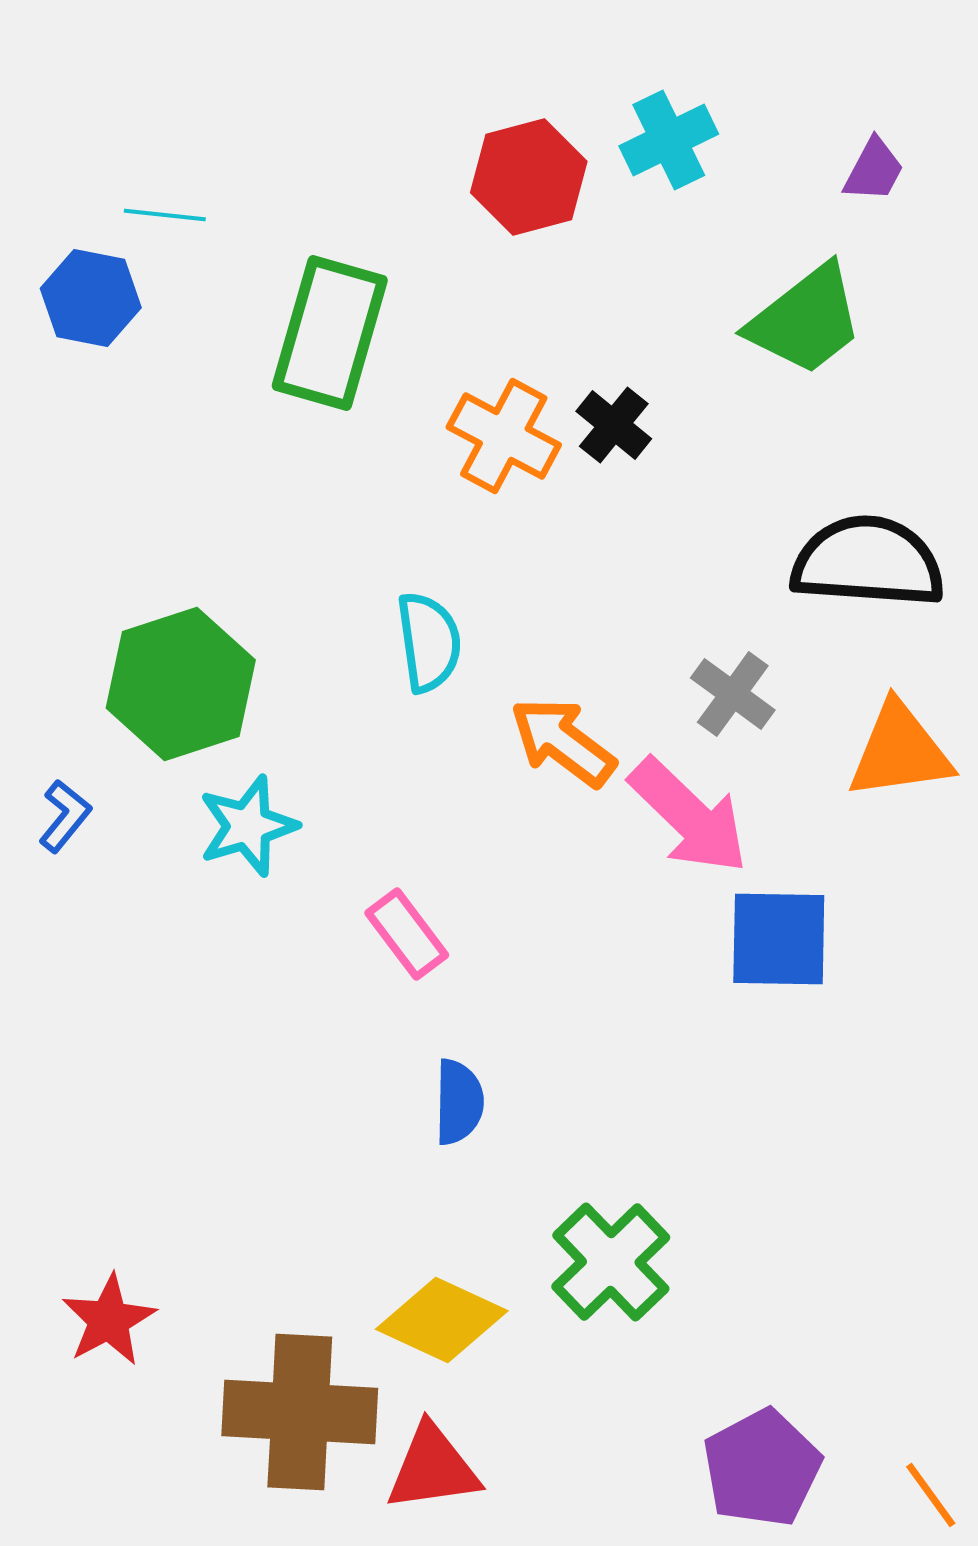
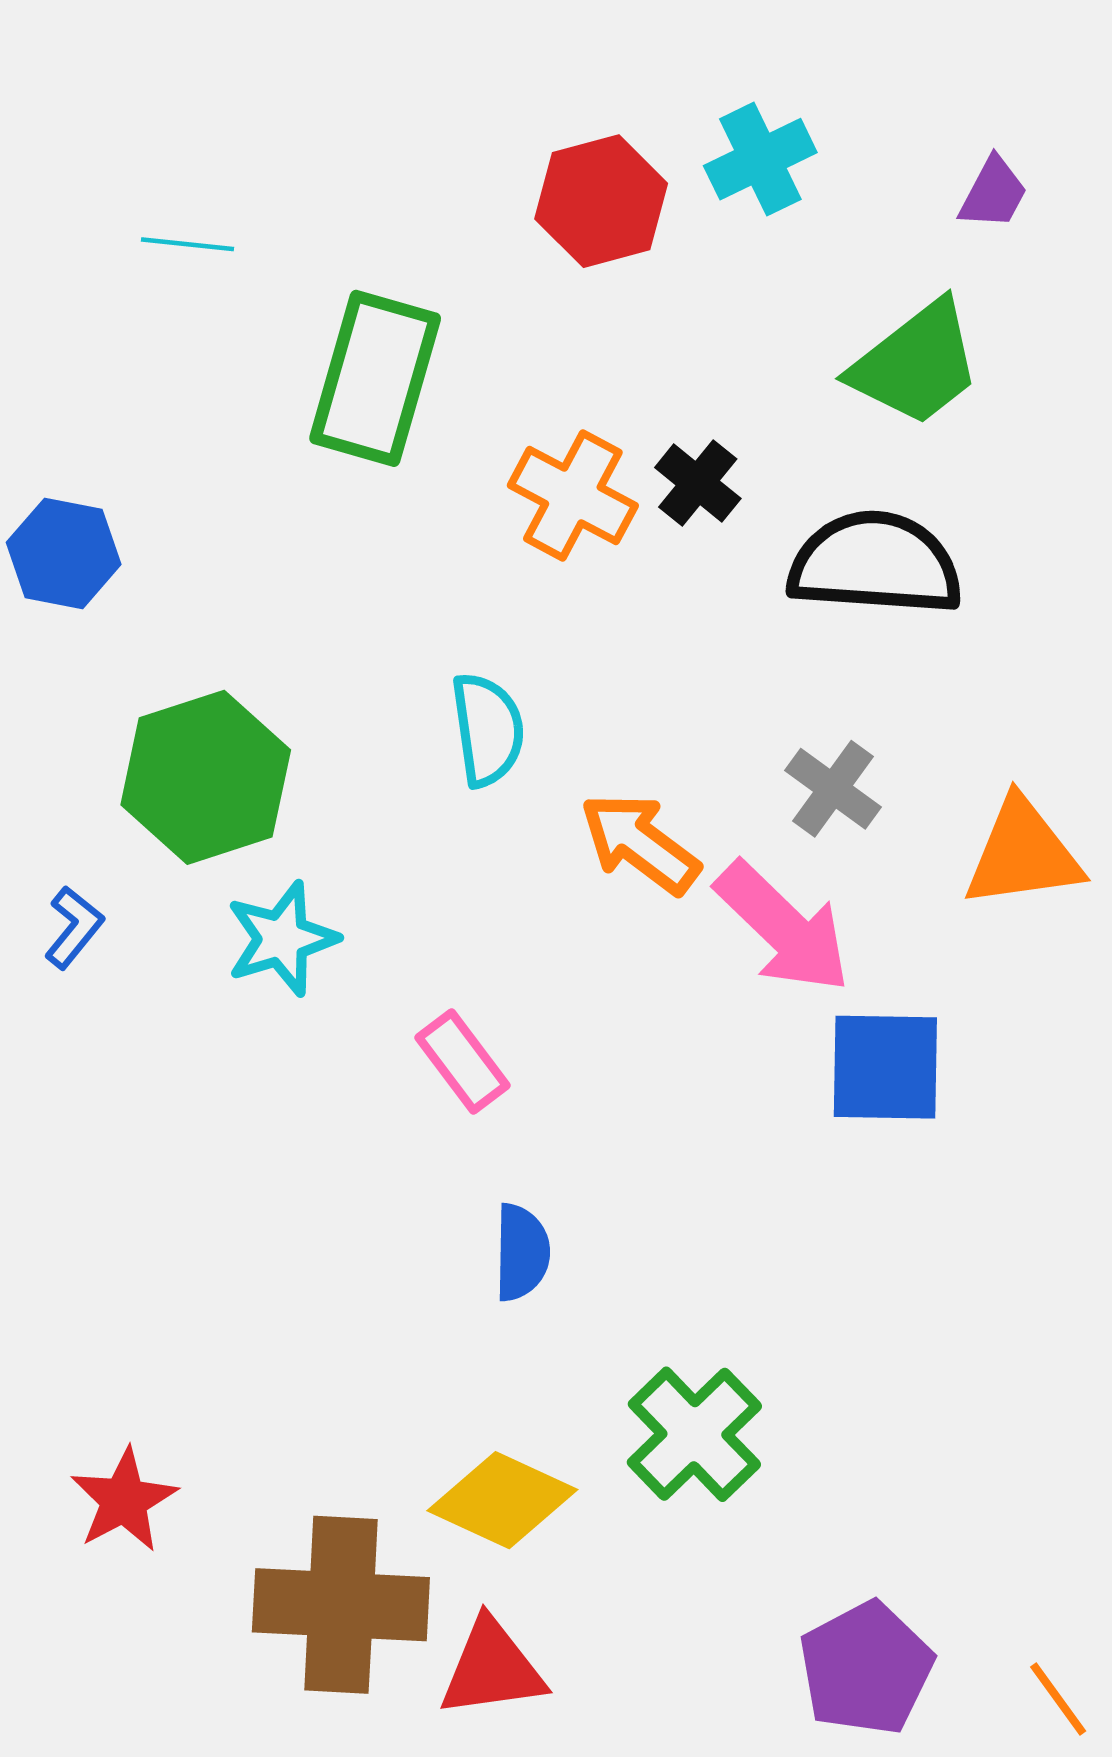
blue hexagon: (91, 298) -> (64, 553), moved
black semicircle: (868, 562) -> (875, 564), moved

